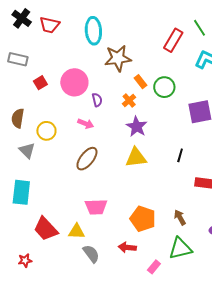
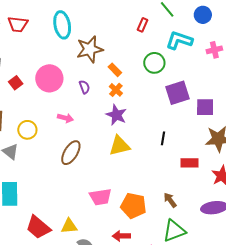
red rectangle: (173, 40) -> (143, 25), size x0.6
green circle: (164, 87) -> (154, 63), moved
purple semicircle: (97, 100) -> (84, 87), moved
orange cross: (129, 100) -> (116, 90), moved
pink trapezoid: (96, 207) -> (100, 197), moved

